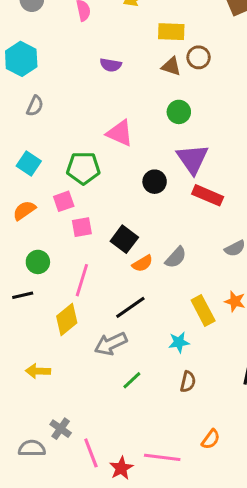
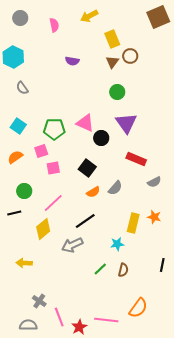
yellow rectangle: (171, 32) -> (112, 39), turned 66
brown triangle: (171, 66) -> (112, 62), turned 48
gray semicircle: (35, 106) -> (22, 88), turned 120
pink triangle: (120, 133) -> (85, 123), moved
red rectangle: (208, 195) -> (136, 159), moved
black square: (124, 239) -> (87, 168), moved
pink line: (82, 280) -> (53, 203), turned 30
yellow rectangle: (203, 310) -> (133, 223), turned 42
green line: (132, 380) -> (100, 269), moved
orange semicircle: (211, 439) -> (138, 308), size x1.5
gray semicircle: (32, 448) -> (28, 325), moved

